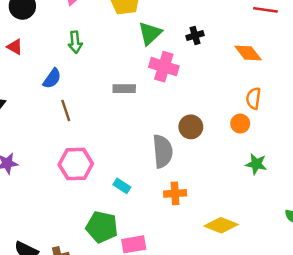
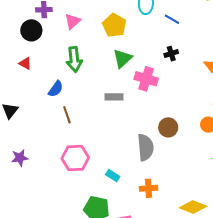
green triangle: (150, 33) -> (122, 59), moved
green arrow: (75, 42) -> (74, 59), size x1.4
orange cross: (175, 193) -> (148, 188), moved

